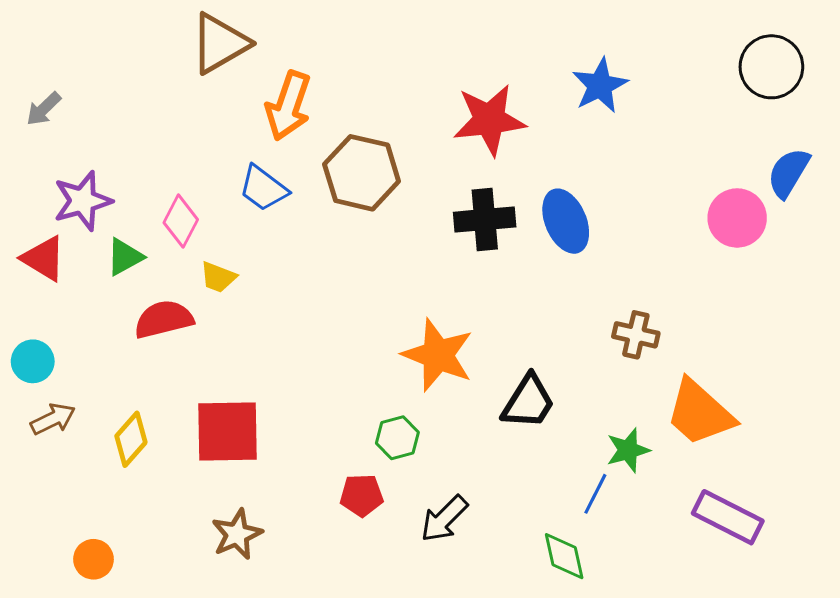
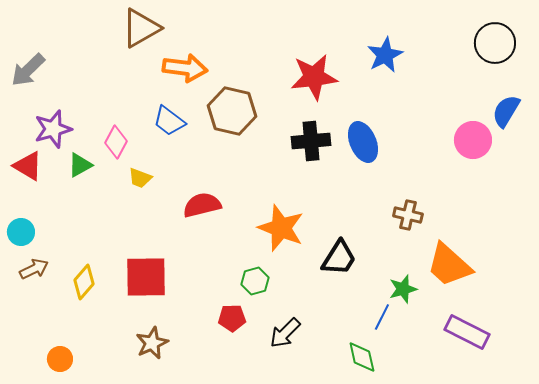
orange arrow: (288, 106) -> (185, 68), turned -102
gray arrow: (44, 109) -> (28, 70), size x1.5
red semicircle: (164, 319) -> (202, 205), moved

